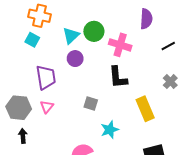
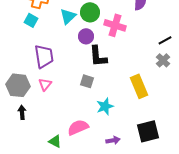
black line: (168, 46) -> (165, 40), moved
purple circle: (75, 59) -> (86, 36), moved
black L-shape: (118, 77) -> (98, 56), moved

